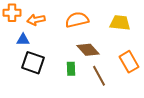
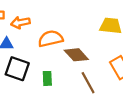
orange semicircle: (77, 20) -> (50, 39), moved
green rectangle: (71, 69) -> (47, 78), moved

